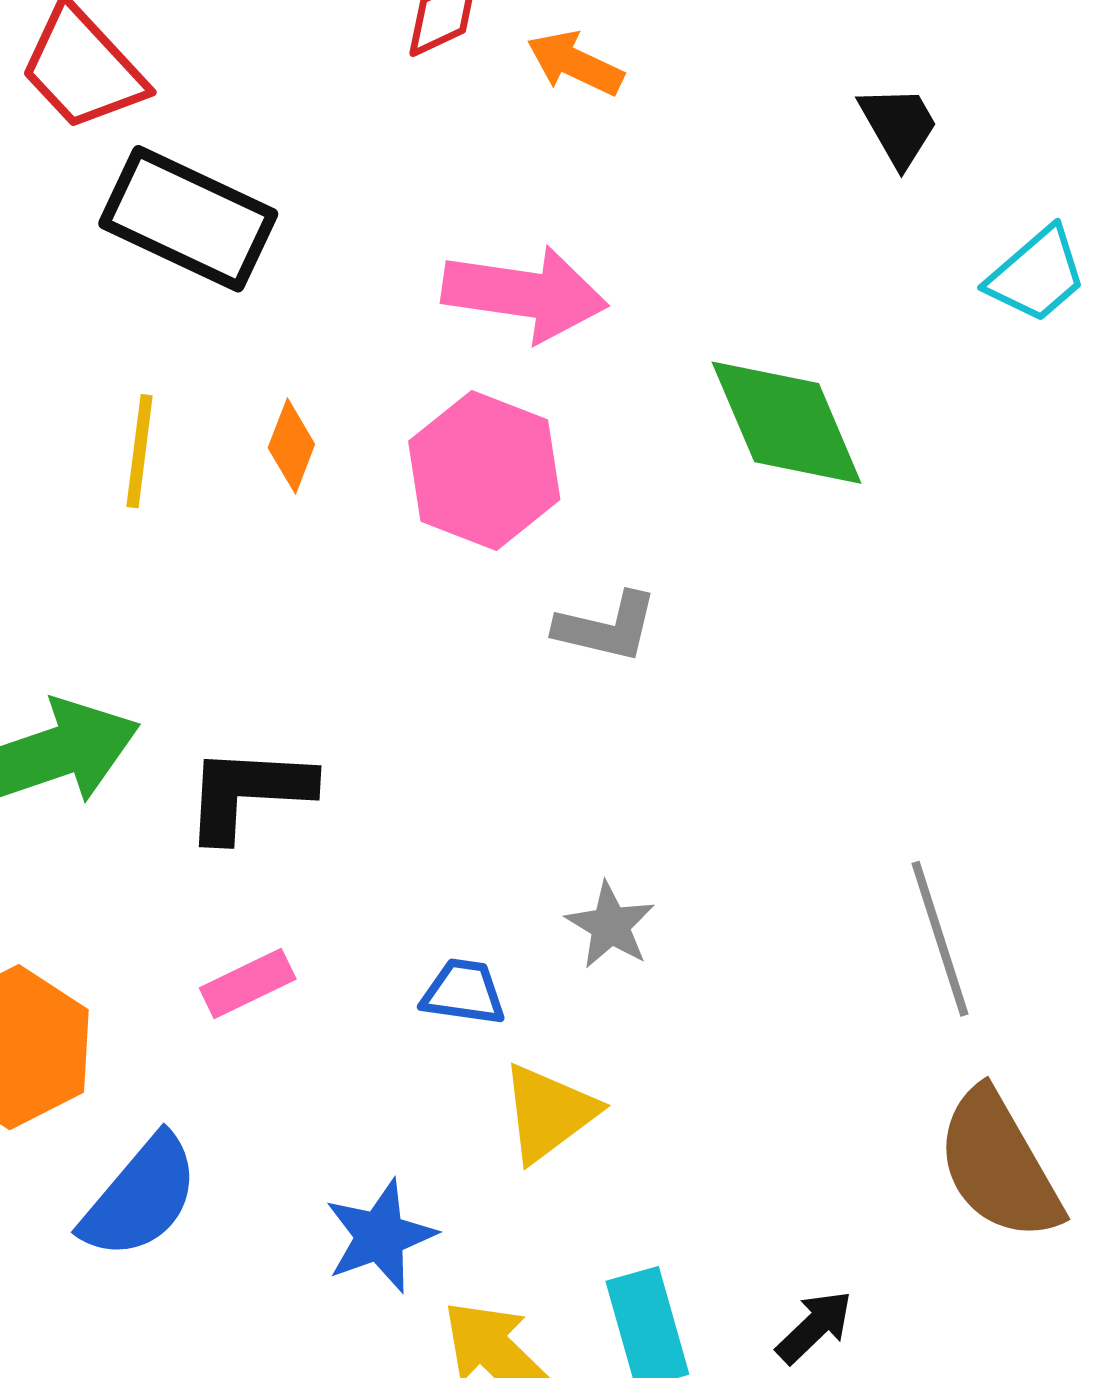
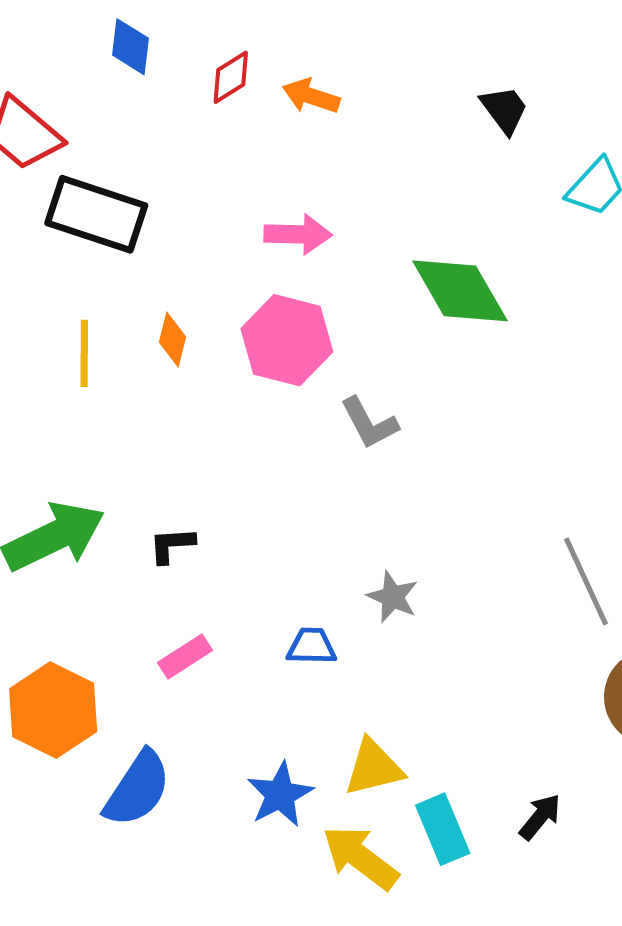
pink arrow: (525, 294) -> (298, 234), size x0.7
gray L-shape: (607, 627) -> (369, 423), turned 56
black L-shape: (248, 793) -> (172, 545), size x0.6
yellow triangle: (549, 1113) -> (374, 767), moved, turned 30

